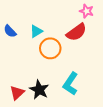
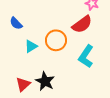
cyan triangle: (36, 31) -> (31, 46), moved
cyan L-shape: (70, 84) -> (86, 56), moved

